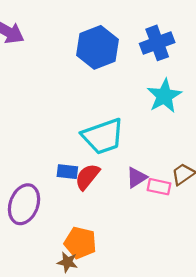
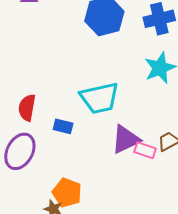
red semicircle: (87, 177) -> (27, 108), moved, turned -36
purple triangle: (136, 177) -> (126, 139), size x1.5

